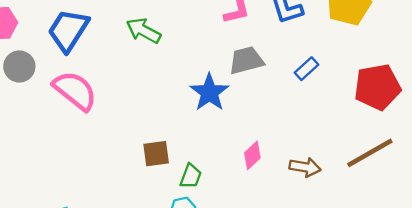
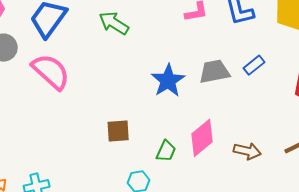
gray trapezoid: (246, 60) -> (214, 72), moved
pink diamond: (252, 155) -> (202, 138), size x1.5
green trapezoid: (191, 176) -> (166, 151), moved

